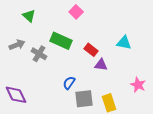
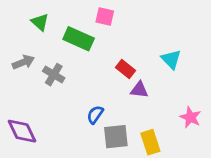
pink square: (76, 12) -> (105, 17), turned -32
green rectangle: (61, 41) -> (79, 39), moved
cyan triangle: (124, 43) -> (171, 59), turned 35

